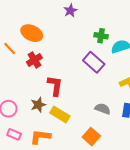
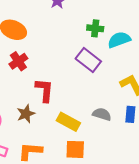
yellow rectangle: (60, 114) -> (68, 122), moved
orange square: (91, 137) -> (75, 149), moved, turned -36

